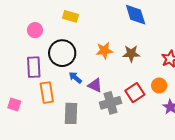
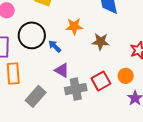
orange star: (104, 51) -> (74, 26), moved
blue arrow: (75, 78) -> (55, 46), moved
gray rectangle: (71, 113) -> (36, 96), turned 35

